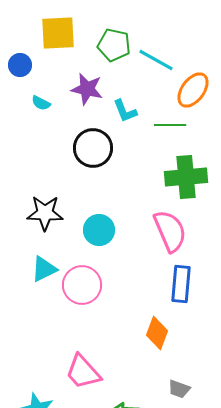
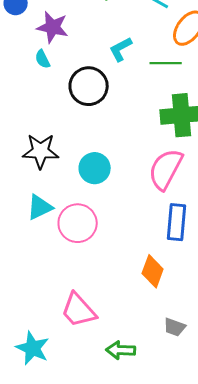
purple star: (87, 89) -> (53, 27), moved
cyan semicircle: (41, 103) -> (43, 59), moved, turned 36
cyan L-shape: (125, 111) -> (121, 49), turned 84
pink semicircle: (170, 231) -> (166, 169), turned -129

